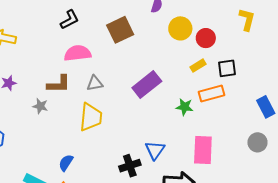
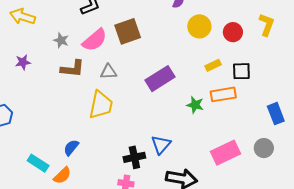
brown square: (120, 30) -> (128, 31), moved
red circle: (206, 38) -> (233, 32), moved
pink semicircle: (78, 53) -> (95, 40), turned 140
gray star: (40, 106) -> (61, 40), moved
pink rectangle: (203, 150) -> (226, 153), moved, turned 56

